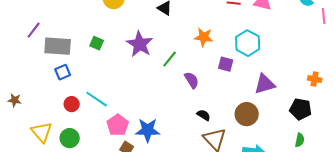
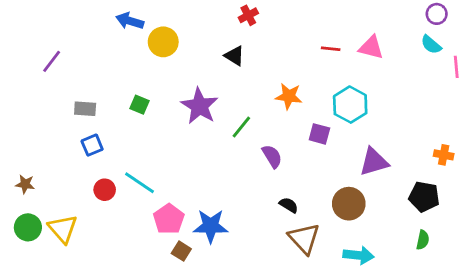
purple line: (34, 30) -> (52, 61), moved
gray rectangle: (58, 46) -> (85, 109), size x0.6
green circle: (70, 138) -> (28, 227), moved

